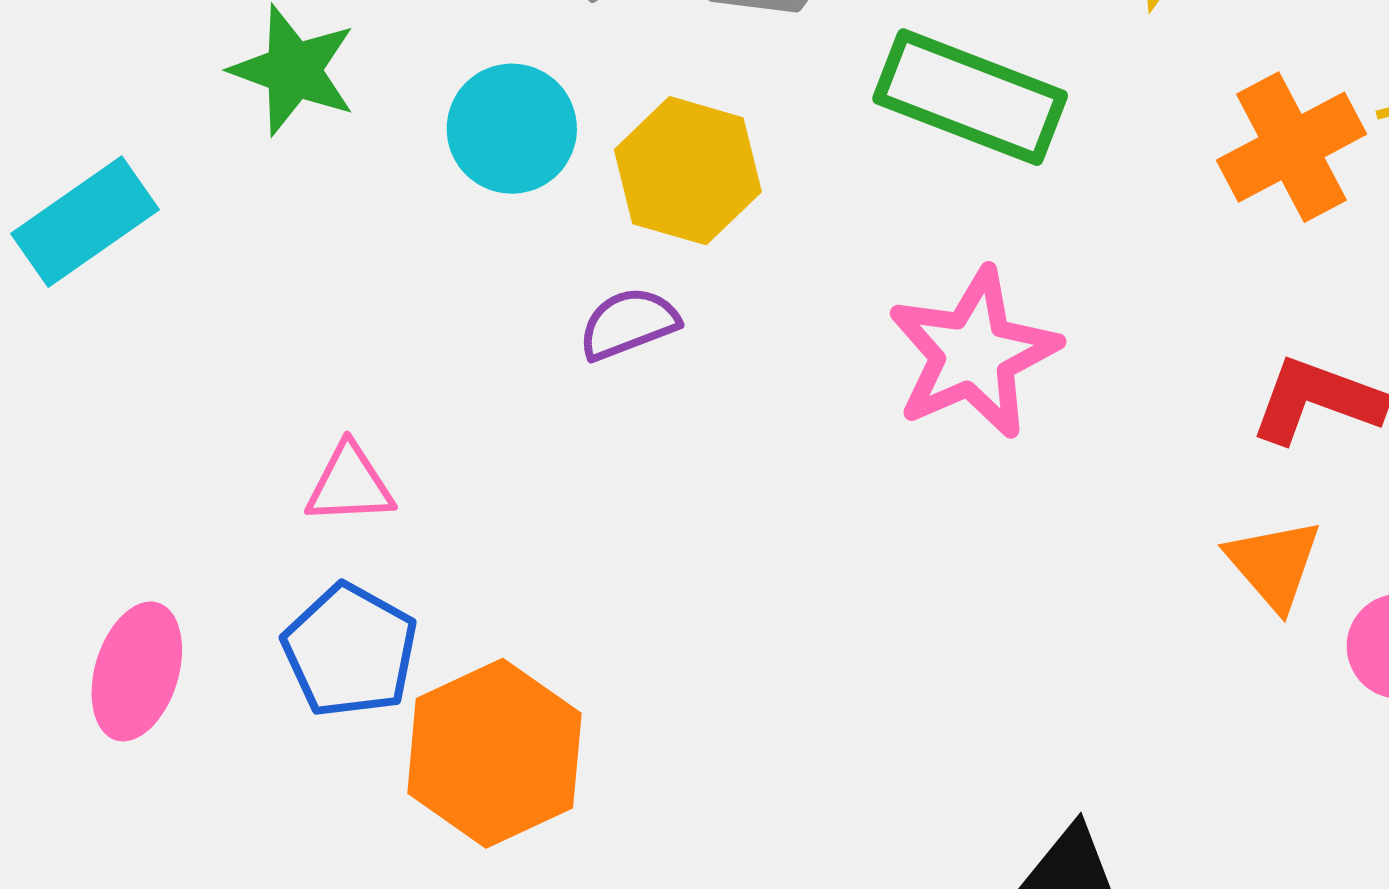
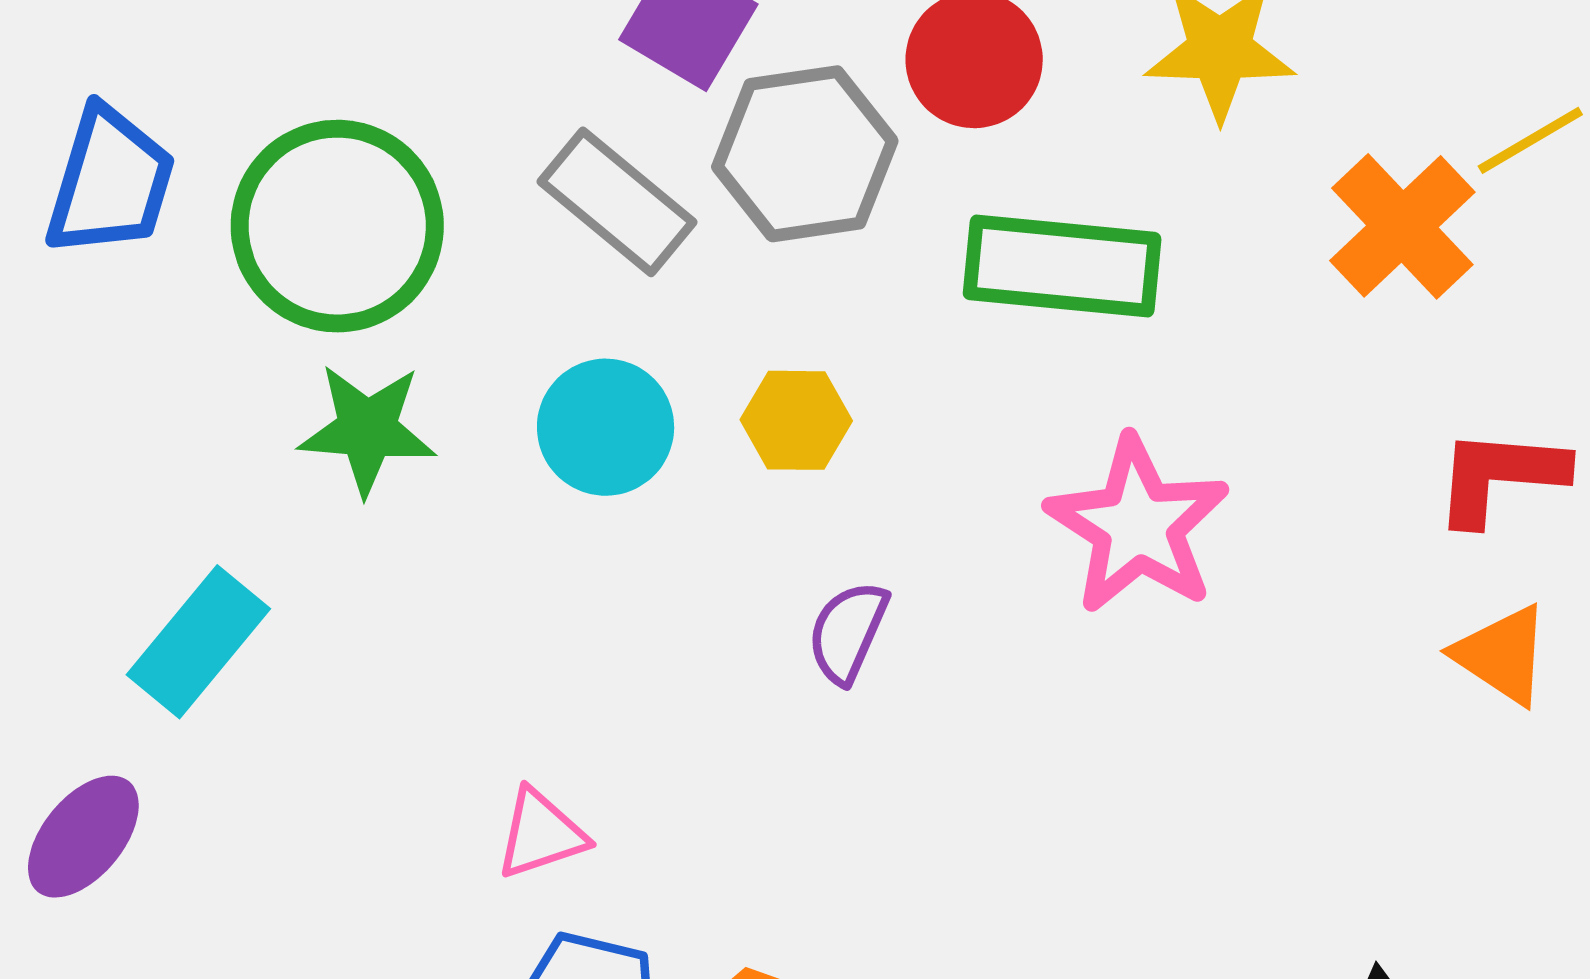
yellow hexagon: (688, 171) -> (796, 420), size x0.7
purple semicircle: (629, 324) -> (848, 632), moved, turned -30

